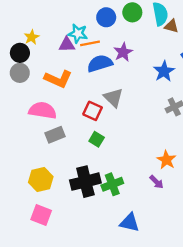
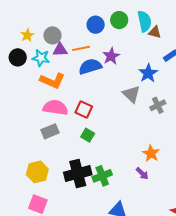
cyan star: (78, 34) -> (41, 58), moved
yellow star: (32, 37) -> (27, 35), moved
gray circle: (20, 73) -> (52, 35), moved
gray triangle: (113, 98) -> (131, 94), moved
pink semicircle: (43, 110) -> (55, 108), moved

